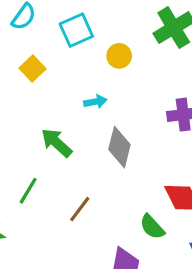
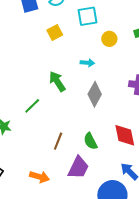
brown line: (80, 209) -> (58, 141), moved, turned -30
green semicircle: (152, 227) -> (90, 141), moved

